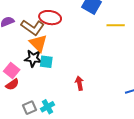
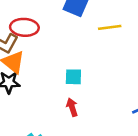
cyan square: (46, 62) -> (73, 77), moved

